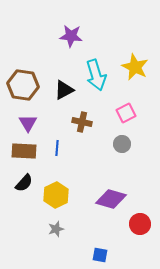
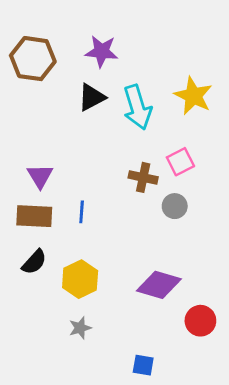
brown hexagon: (23, 85) -> (33, 59), moved
black triangle: (64, 90) -> (92, 97), moved
brown cross: (82, 122) -> (143, 177), moved

